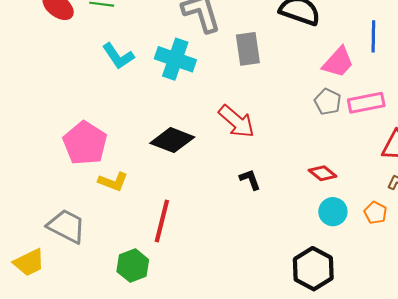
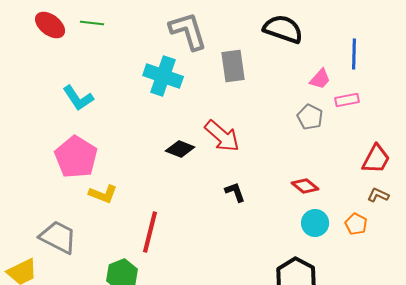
cyan L-shape: (118, 56) -> (78, 98), moved
pink trapezoid: (338, 62) -> (320, 79), size x0.7
pink rectangle: (366, 103) -> (347, 100), moved, size x0.7
black diamond: (172, 140) -> (180, 149), moved, size x0.7

